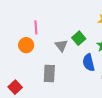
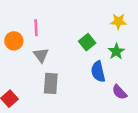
orange circle: (26, 45) -> (14, 41), moved
gray triangle: (61, 46) -> (41, 55), moved

